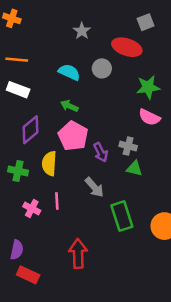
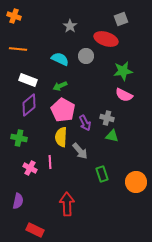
white rectangle: (18, 90) -> (28, 80), moved
green arrow: (69, 106) -> (60, 86), turned -48
yellow semicircle: (49, 163) -> (61, 137), moved
green rectangle: (122, 216) -> (102, 174), size x0.7
red rectangle: (28, 275) -> (35, 230), moved

